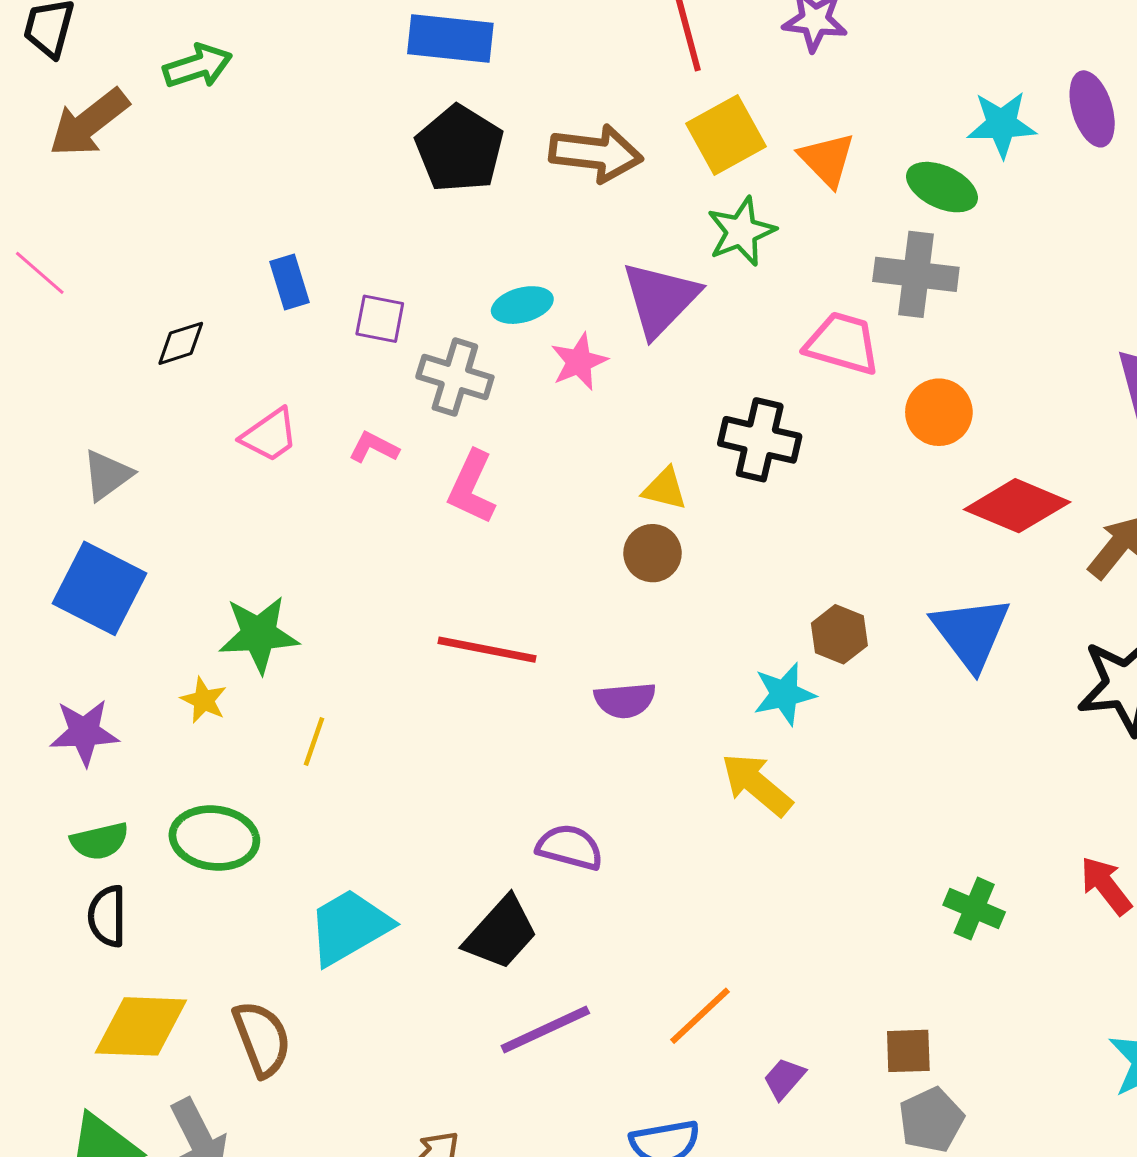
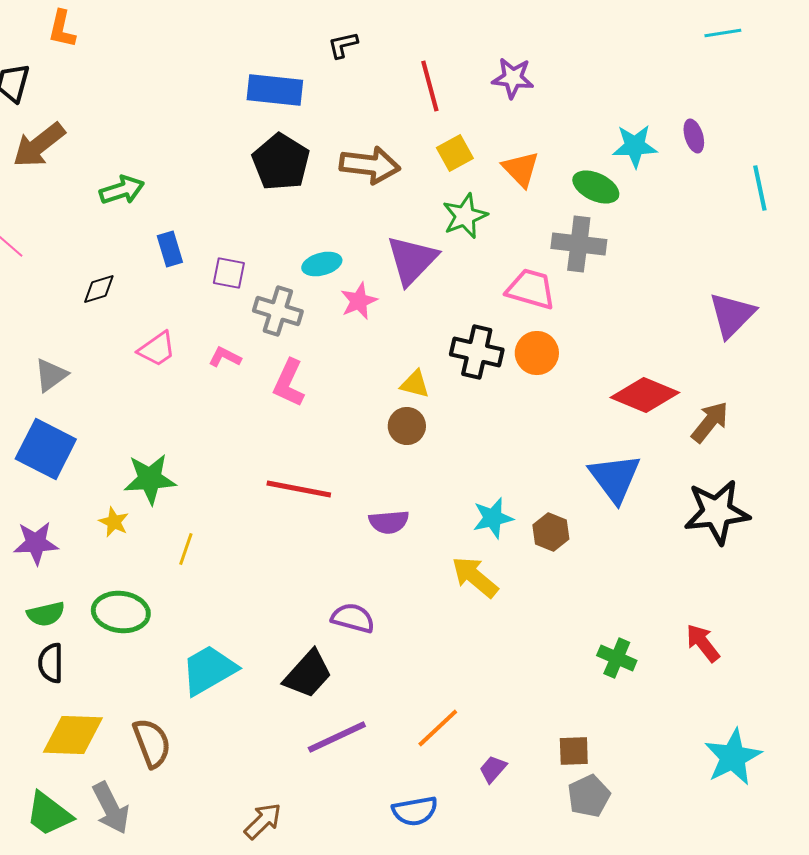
green arrow: (198, 66) -> (122, 190), moved
purple ellipse: (1092, 109) -> (694, 136), size x0.7
yellow square: (726, 135) -> (455, 153), size x0.7
orange circle: (939, 412) -> (537, 353), moved
brown hexagon: (839, 634) -> (551, 532), moved

